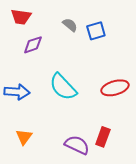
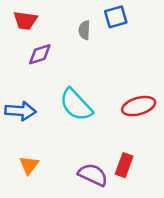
gray semicircle: (70, 25) -> (84, 30), turned -126
blue square: (96, 31) -> (116, 17), moved

